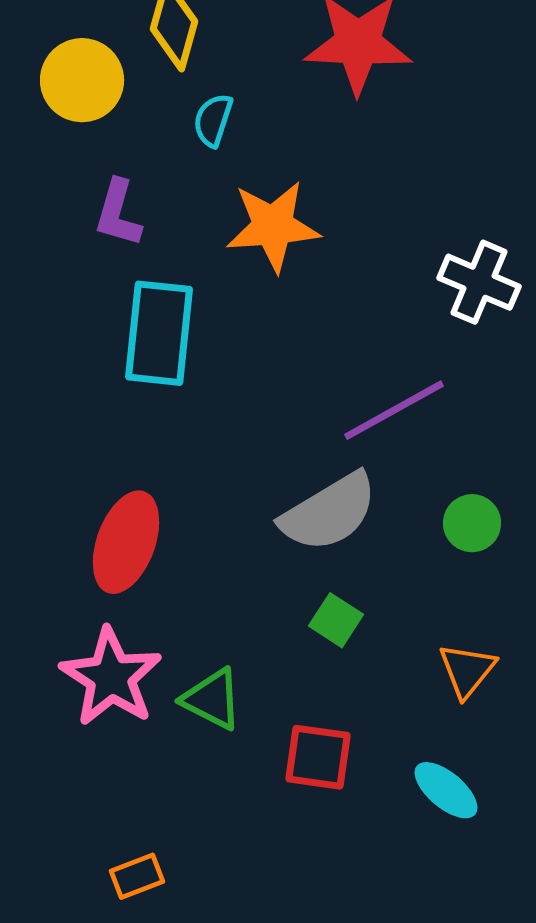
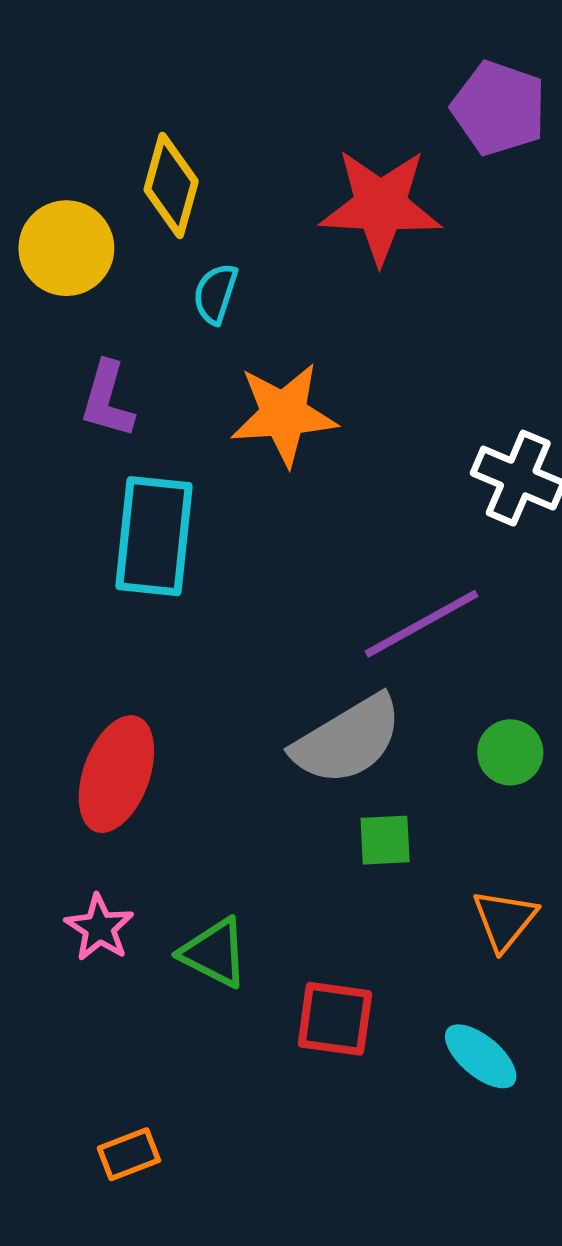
green square: (336, 620) -> (385, 840), moved, turned -36
pink star: (111, 677) -> (99, 928), size x0.6

